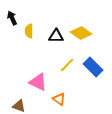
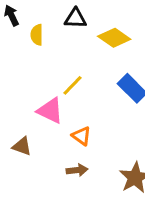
black triangle: (56, 36) -> (76, 18), moved
yellow line: (67, 65) -> (73, 85), moved

